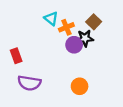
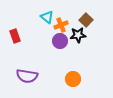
purple circle: (74, 45) -> (60, 41), moved
red rectangle: (16, 56) -> (15, 36), moved

